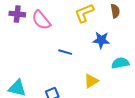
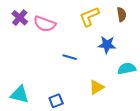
purple cross: (17, 14) -> (20, 18), turned 35
pink semicircle: (41, 20) -> (45, 24), turned -30

